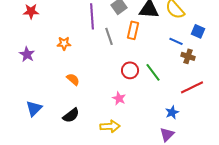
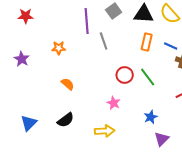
orange rectangle: (133, 30) -> (147, 42), moved
blue triangle: (34, 108) -> (29, 123), moved
blue star: (172, 112) -> (151, 117), moved

